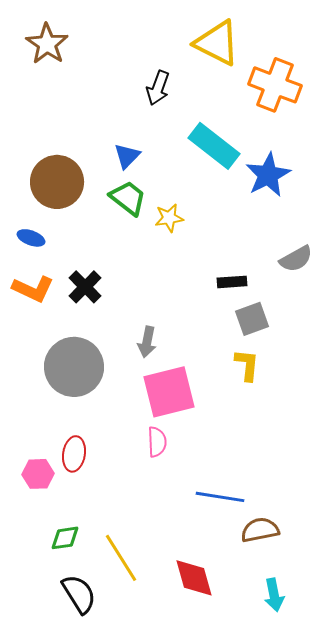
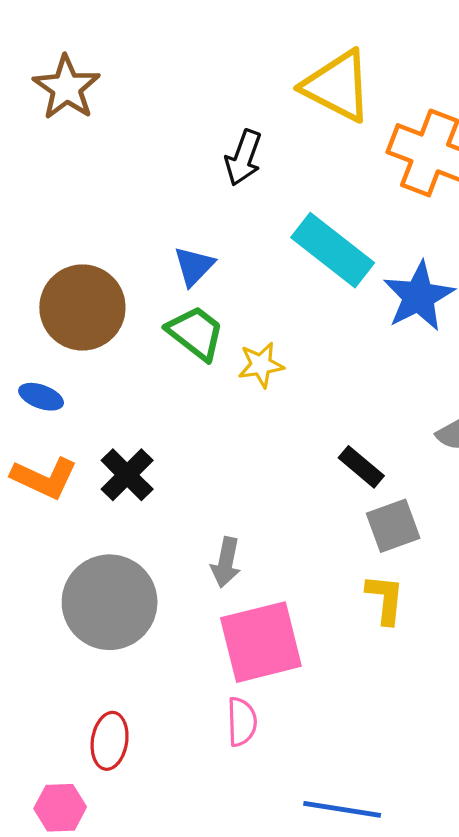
black rectangle: (232, 282) -> (361, 467), turned 44
pink hexagon: (38, 474) -> (60, 808), moved

